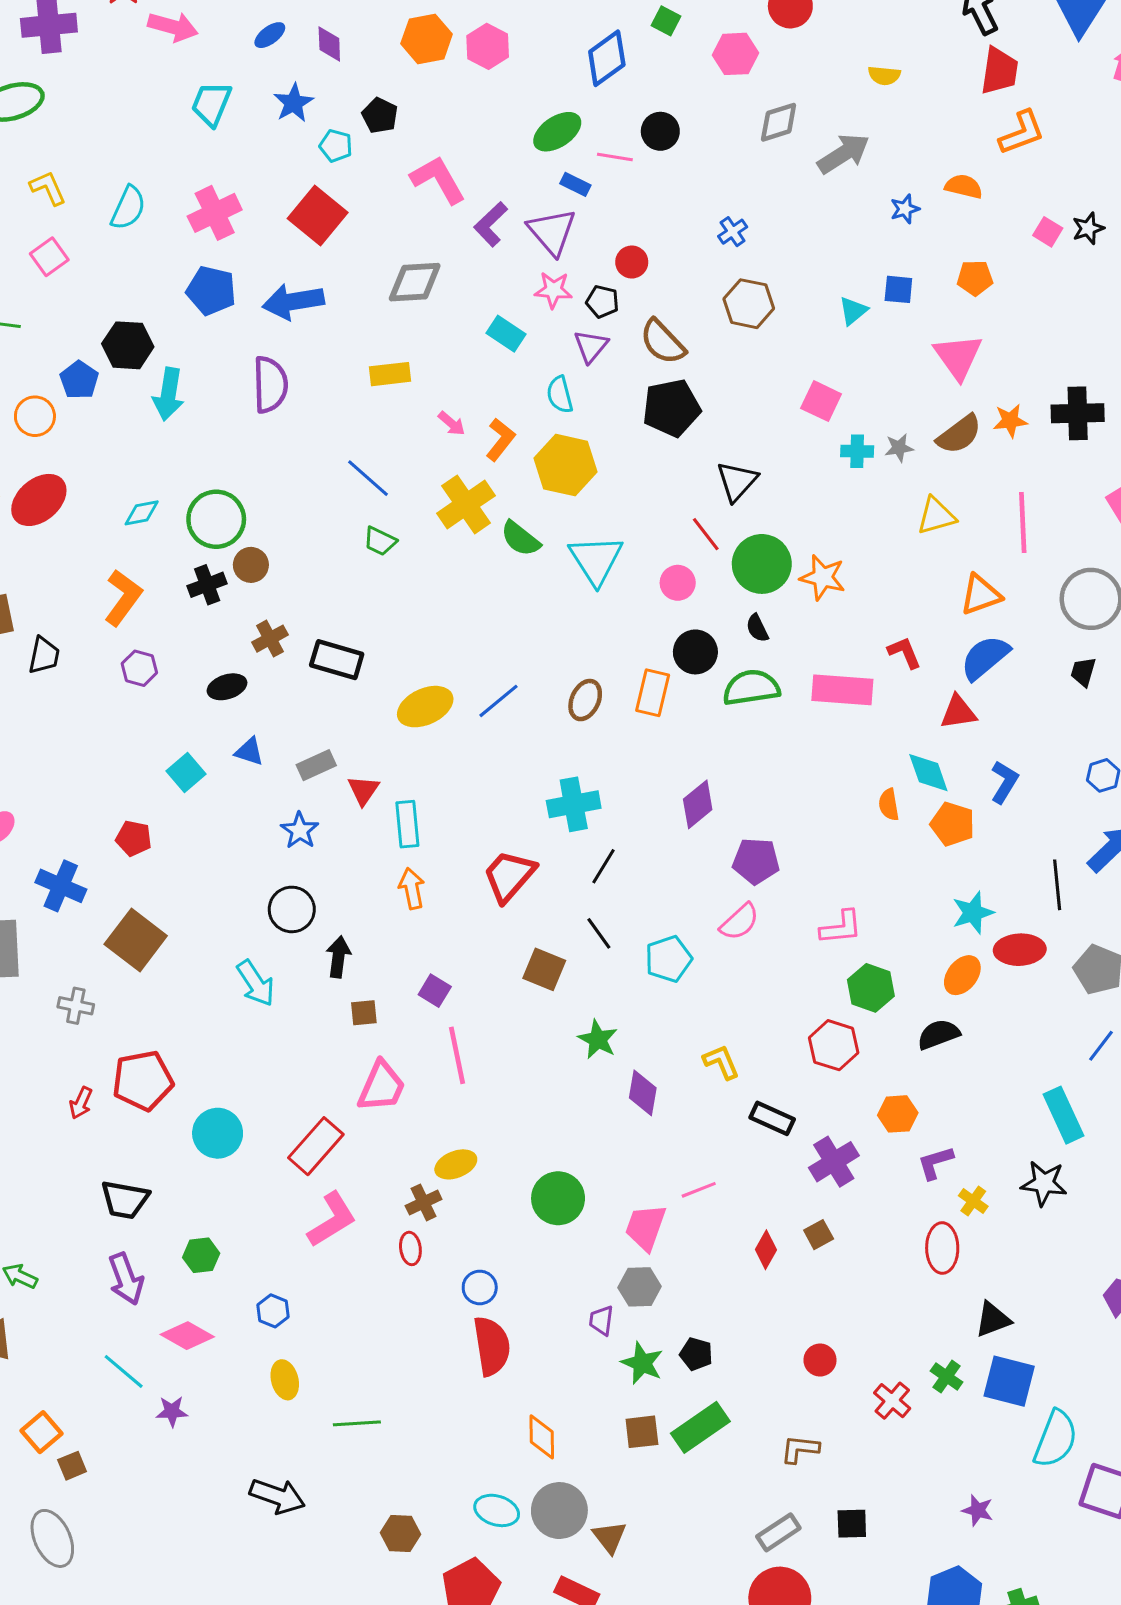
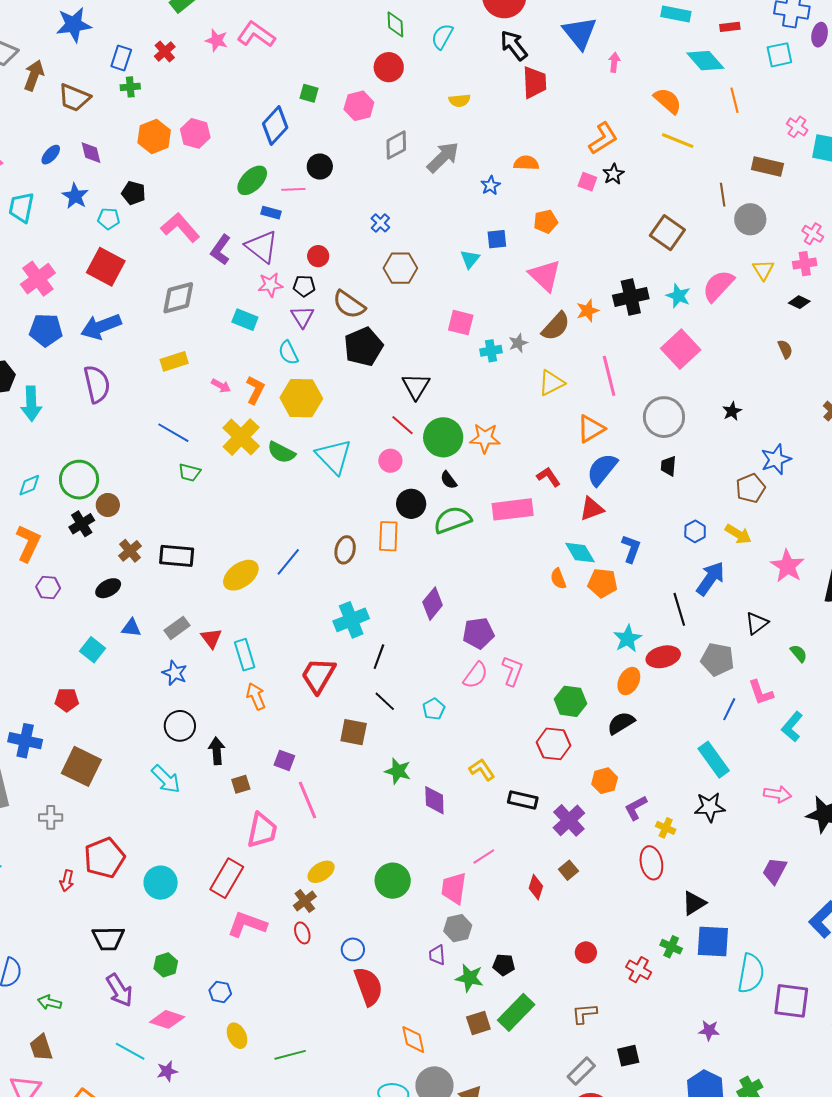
orange L-shape: (1022, 133) -> (603, 138), moved
pink L-shape: (841, 927) -> (512, 671), moved, turned -52
cyan pentagon: (668, 959) -> (434, 709), size x0.7
pink L-shape: (332, 1220) -> (247, 924), turned -117

